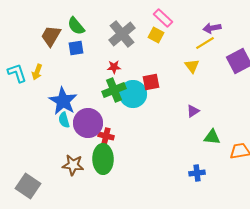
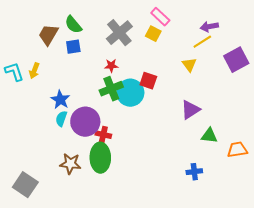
red square: (151, 82) -> (148, 81), turned 30
blue star: (63, 101) -> (60, 100), size x0.7
purple triangle: (193, 111) -> (190, 110), size x1.5
cyan semicircle: (64, 120) -> (61, 119), turned 35

